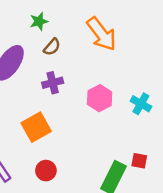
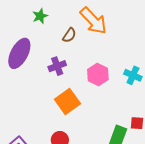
brown semicircle: (52, 47) -> (69, 35), moved
orange square: (36, 127) -> (67, 101), moved

